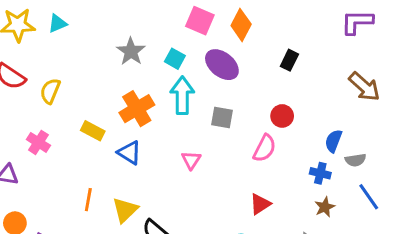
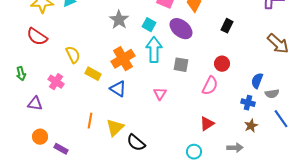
yellow semicircle: (50, 91) -> (73, 55), moved, turned 132

